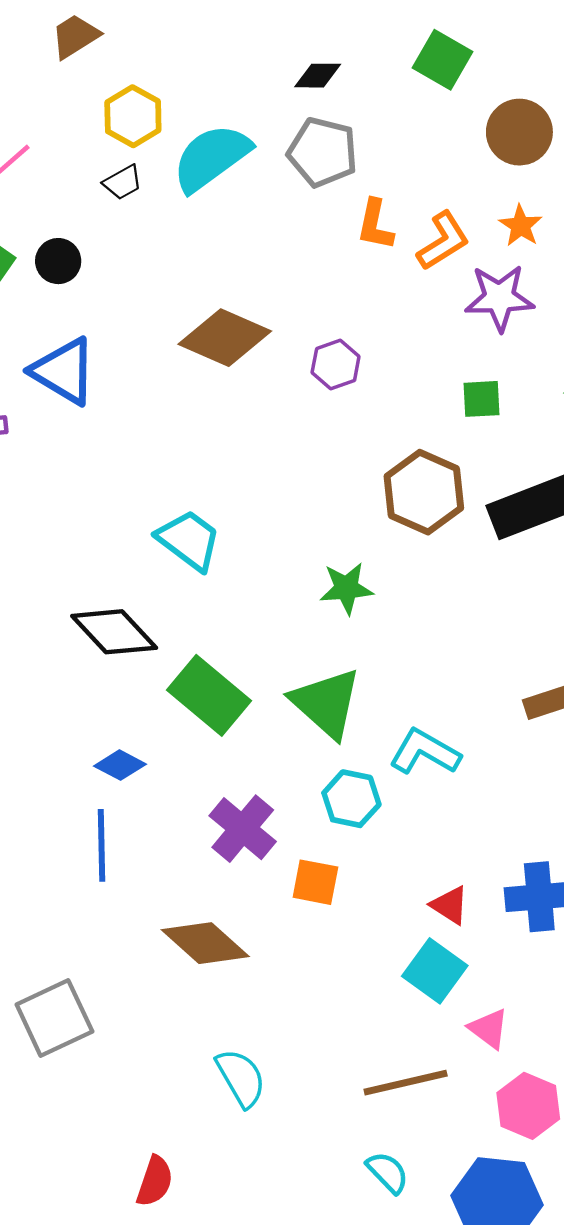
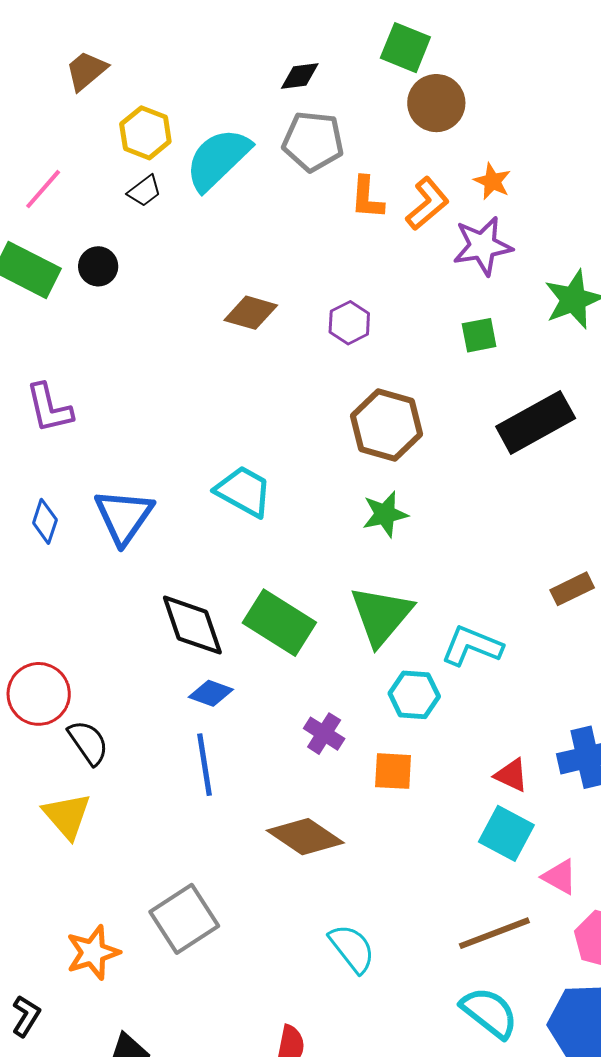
brown circle: (519, 132) -> (436, 103), moved
brown diamond: (225, 338) -> (251, 313), size x0.7
blue triangle: (64, 371) -> (124, 516), moved, turned 42
brown hexagon: (424, 492) -> (387, 425), moved
black diamond: (114, 632) -> (192, 625), moved, turned 32
green triangle: (326, 703) -> (381, 616), turned 36
purple cross: (243, 829) -> (324, 734), size x0.7
cyan semicircle: (388, 1172) -> (489, 1013), size x1.5

